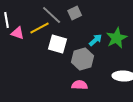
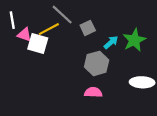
gray square: (75, 13) -> (88, 28), moved
white square: (58, 44) -> (38, 43), moved

